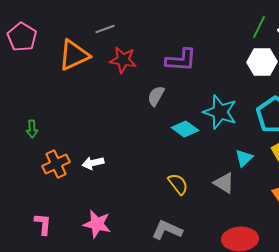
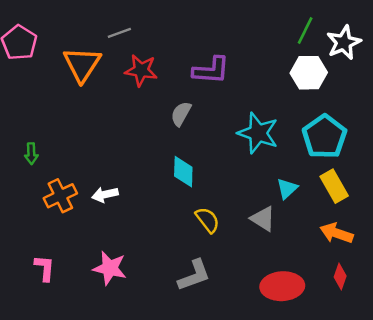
orange triangle: (74, 55) -> (82, 64), turned -32
cyan diamond: (185, 129) -> (183, 172), moved, turned 56
gray L-shape: (167, 230) -> (194, 275), turned 136

